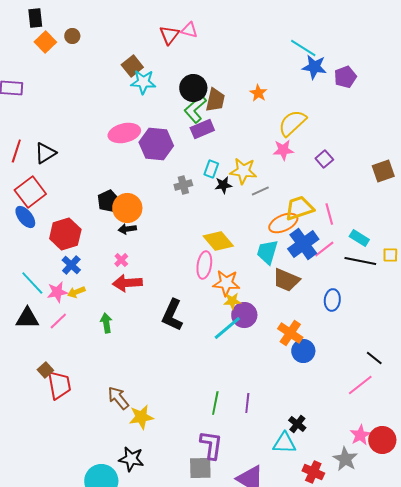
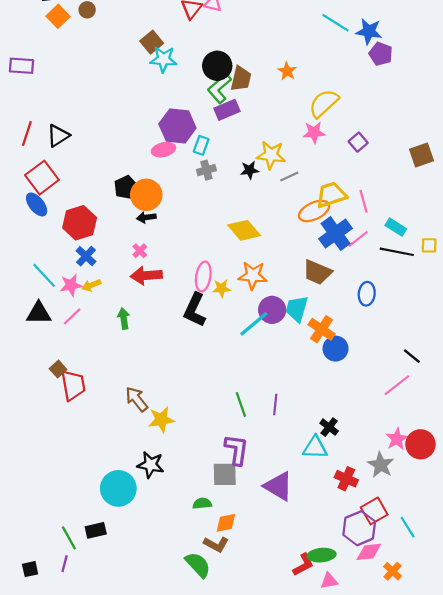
blue star: (314, 67) -> (369, 31), moved
purple pentagon: (345, 77) -> (381, 54), turned -30
pink ellipse: (124, 133) -> (163, 150), moved, size x0.7
cyan rectangle: (211, 169) -> (201, 145), moved
cyan trapezoid: (267, 252) -> (297, 309), moved
pink ellipse: (204, 265) -> (203, 277), moved
yellow star: (232, 301) -> (222, 288), moved
green line: (215, 403) -> (241, 405), turned -30

